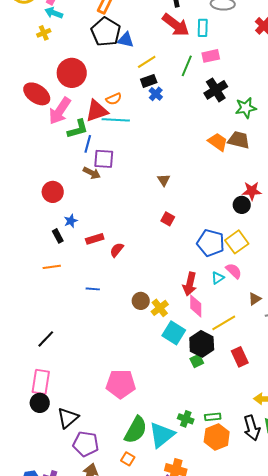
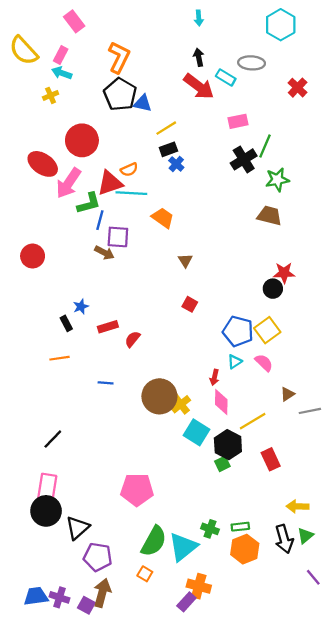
cyan rectangle: (203, 28) -> (226, 77), moved, turned -60
green line: (187, 66) -> (265, 146), moved
orange trapezoid: (218, 142) -> (163, 218), moved
red circle: (53, 192) -> (33, 256), moved
cyan triangle: (218, 278) -> (235, 362), moved
red arrow: (190, 284) -> (214, 377), size x0.6
brown circle: (141, 301) -> (159, 396), size x1.8
black circle: (40, 403) -> (46, 511), size x1.4

